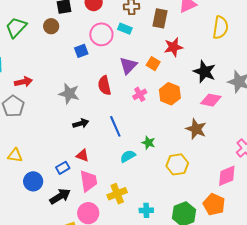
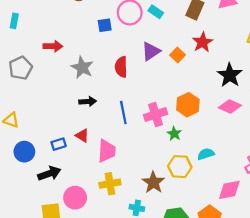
red star: (173, 47) -> (203, 42), turned -30
red arrow: (23, 82) -> (53, 46), moved
pink cross: (140, 94) -> (156, 115), moved, size x1.5
orange hexagon: (170, 94) -> (188, 105), moved
brown star: (196, 129) -> (153, 182), moved
green star: (148, 143) -> (174, 134), moved
cyan semicircle: (128, 156) -> (206, 154), moved
pink trapezoid: (88, 181) -> (107, 151), moved

